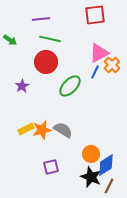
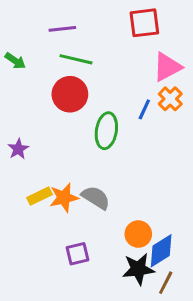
pink triangle: (99, 53) -> (167, 67), moved
purple star: (22, 86) -> (18, 149), moved
green ellipse: (70, 86) -> (106, 131), turned -35
black star: (91, 177) -> (138, 269), turned -30

